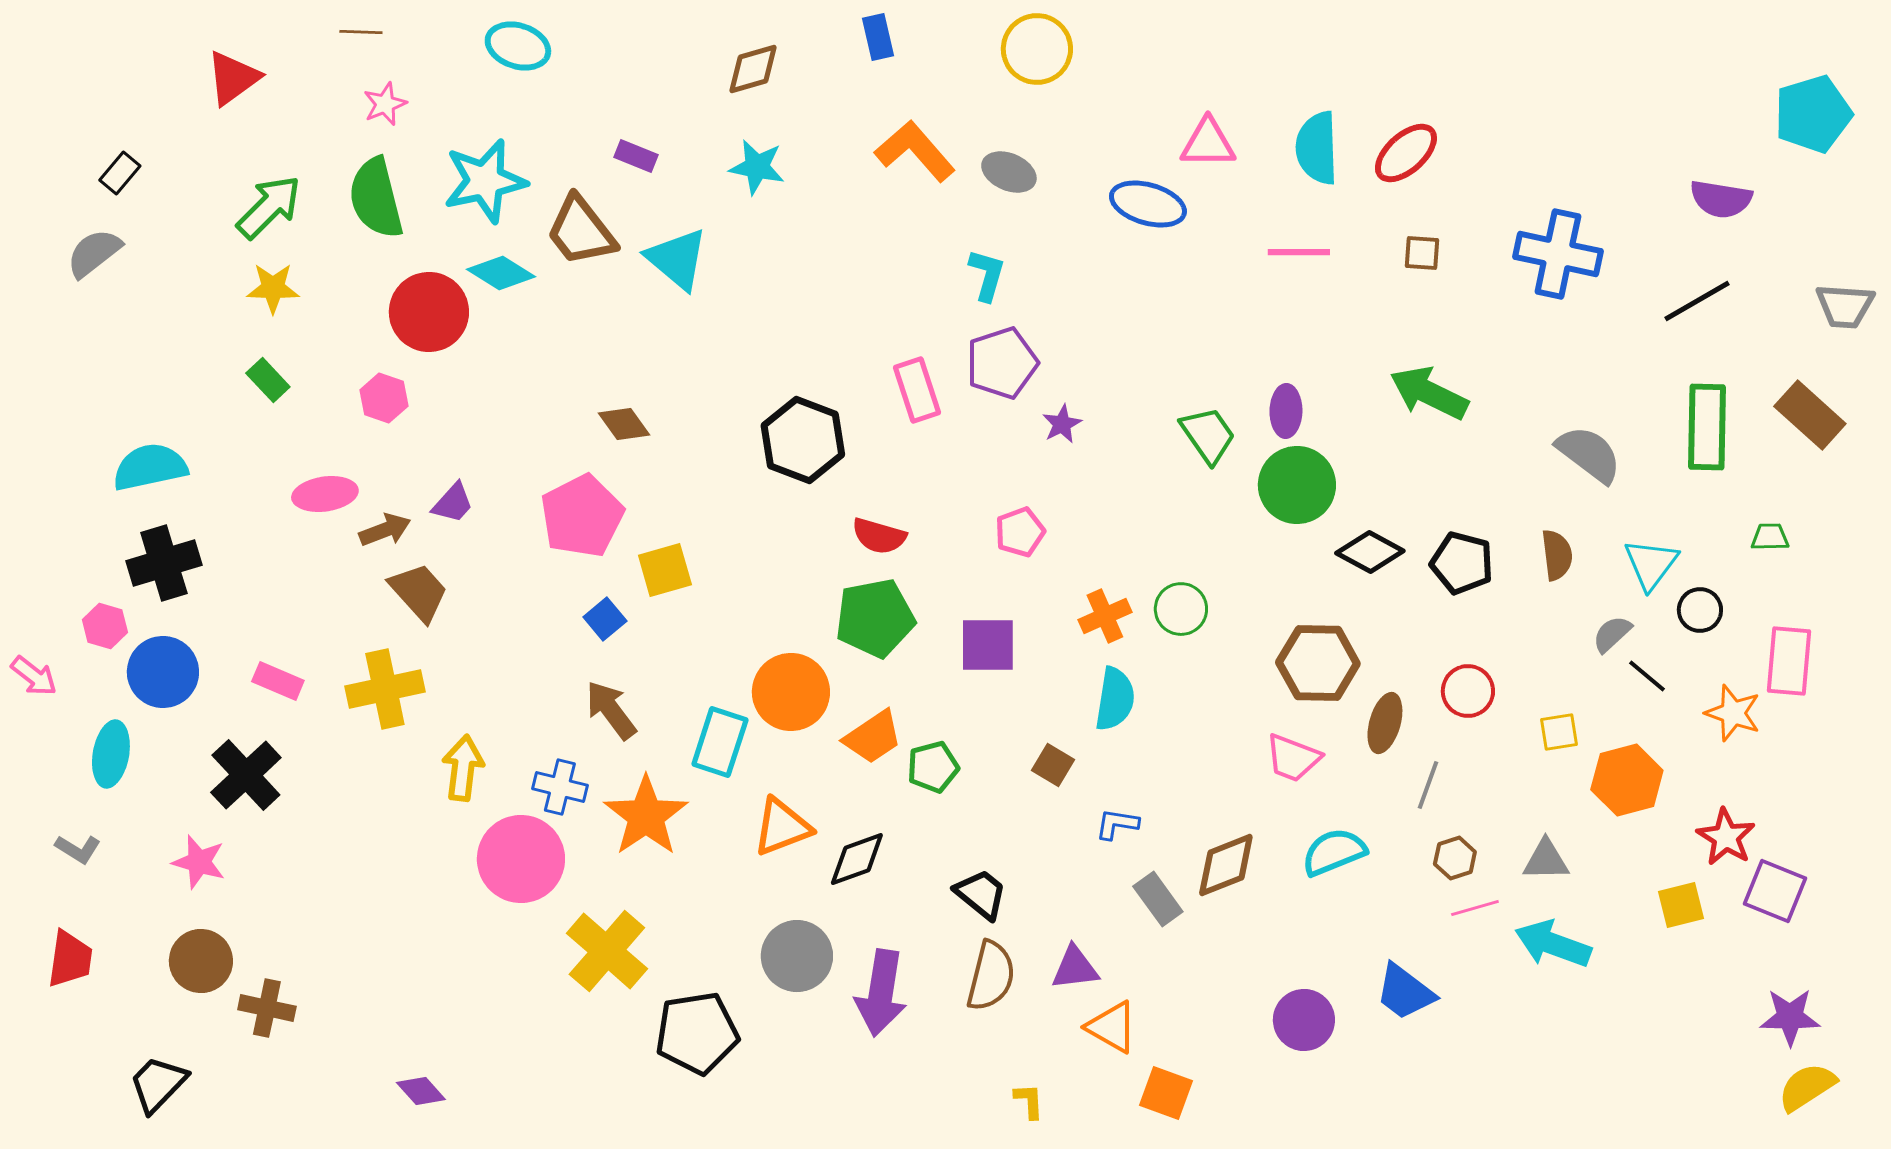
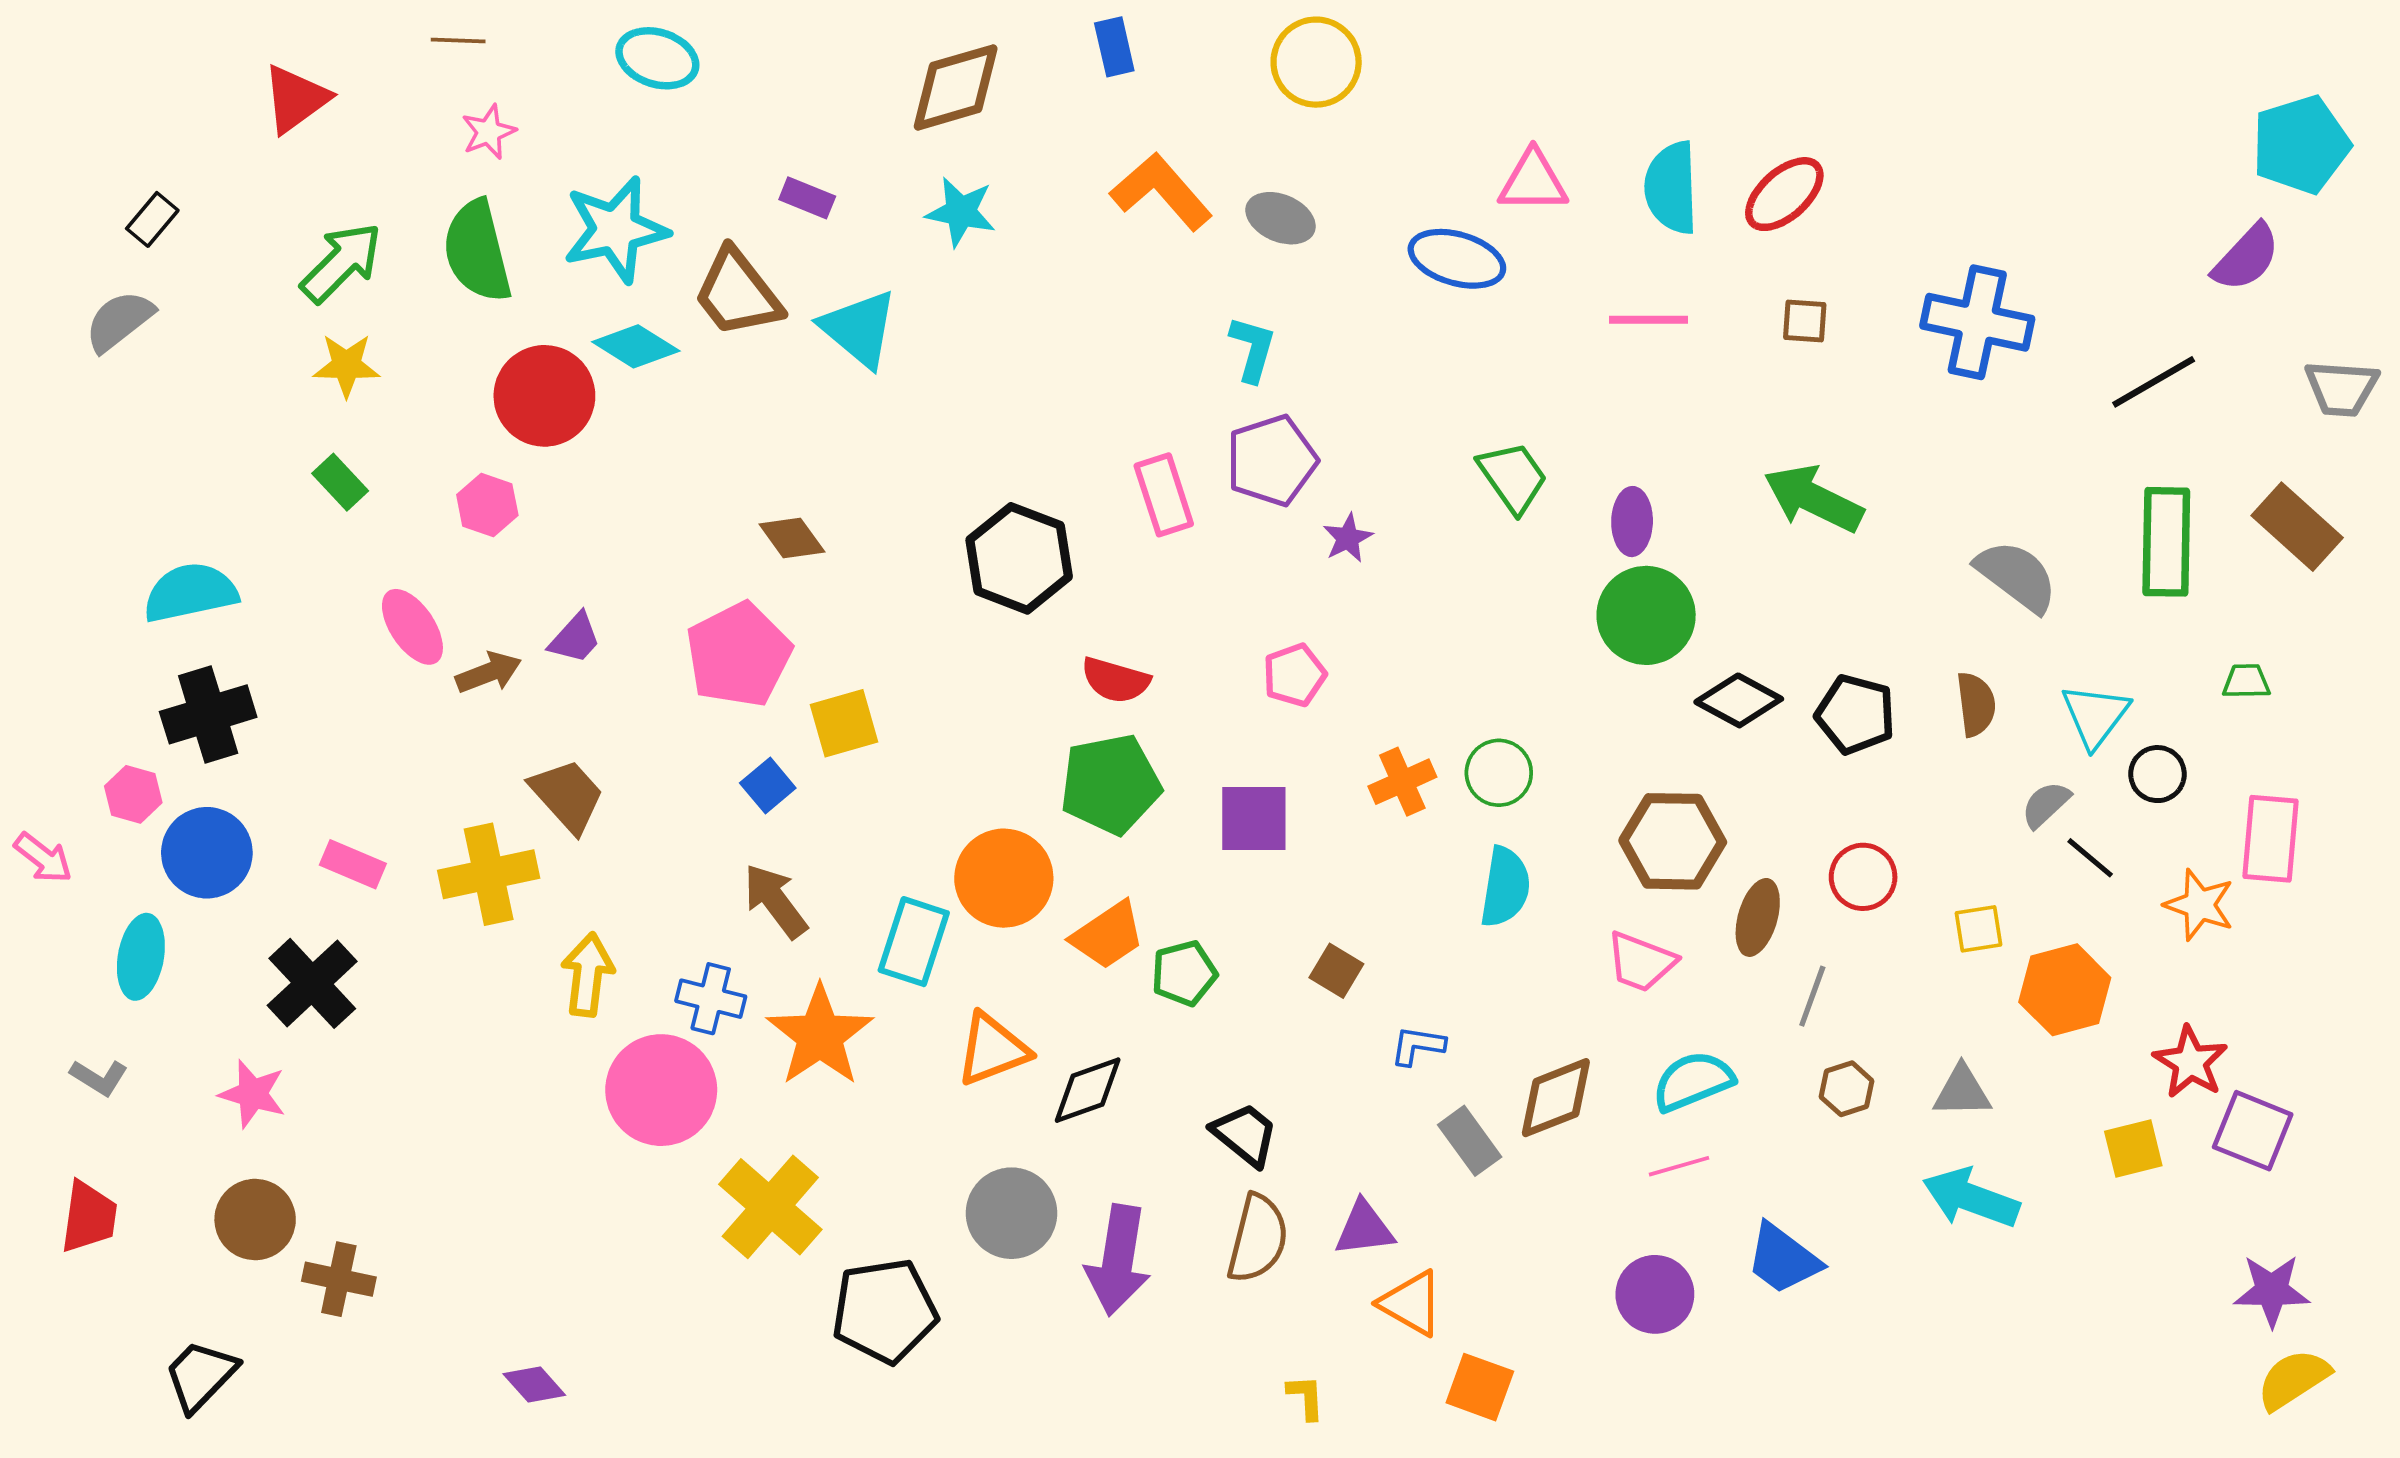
brown diamond: (753, 69) -> (956, 87), size x1.4
purple semicircle: (1721, 199) -> (2246, 258), moved, turned -56
green trapezoid: (1208, 435) -> (1513, 477), moved
pink ellipse: (325, 494) -> (412, 627), turned 64
brown trapezoid: (419, 592) -> (567, 796), moved
cyan semicircle: (1115, 699) -> (1505, 887), moved
pink line: (1475, 908) -> (1679, 1166), moved

